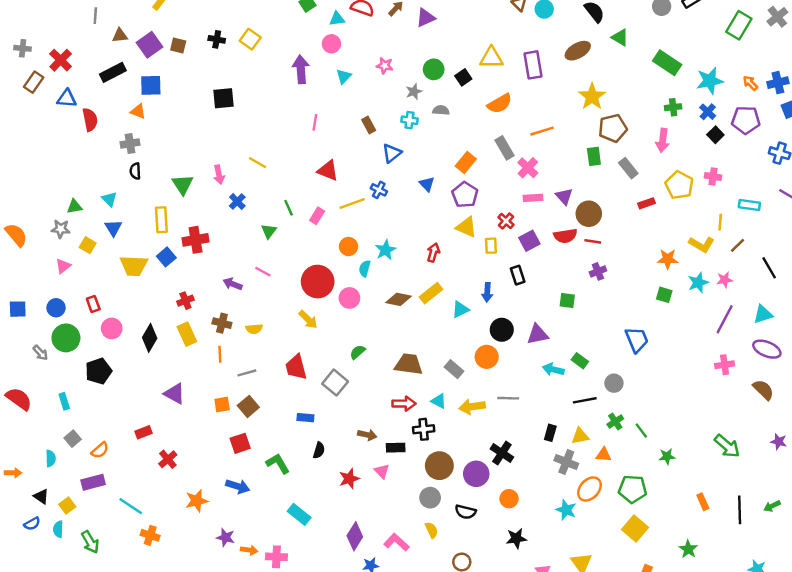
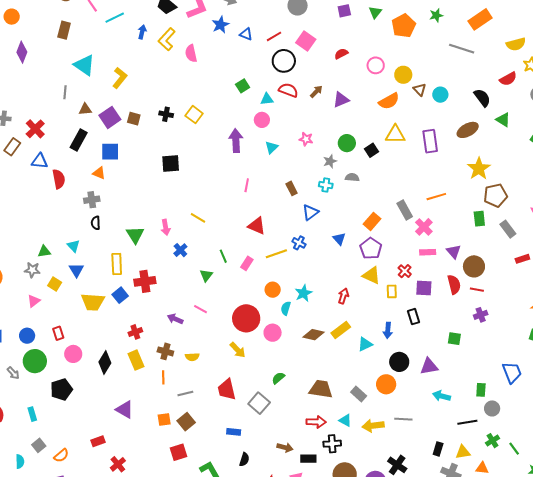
black rectangle: (113, 72) -> (79, 140), turned -35
orange semicircle: (500, 104) -> (389, 101), moved
red semicircle: (565, 236) -> (454, 284), turned -96
purple square: (529, 241) -> (424, 288), turned 30
green rectangle: (580, 361) -> (481, 390), moved, turned 56

